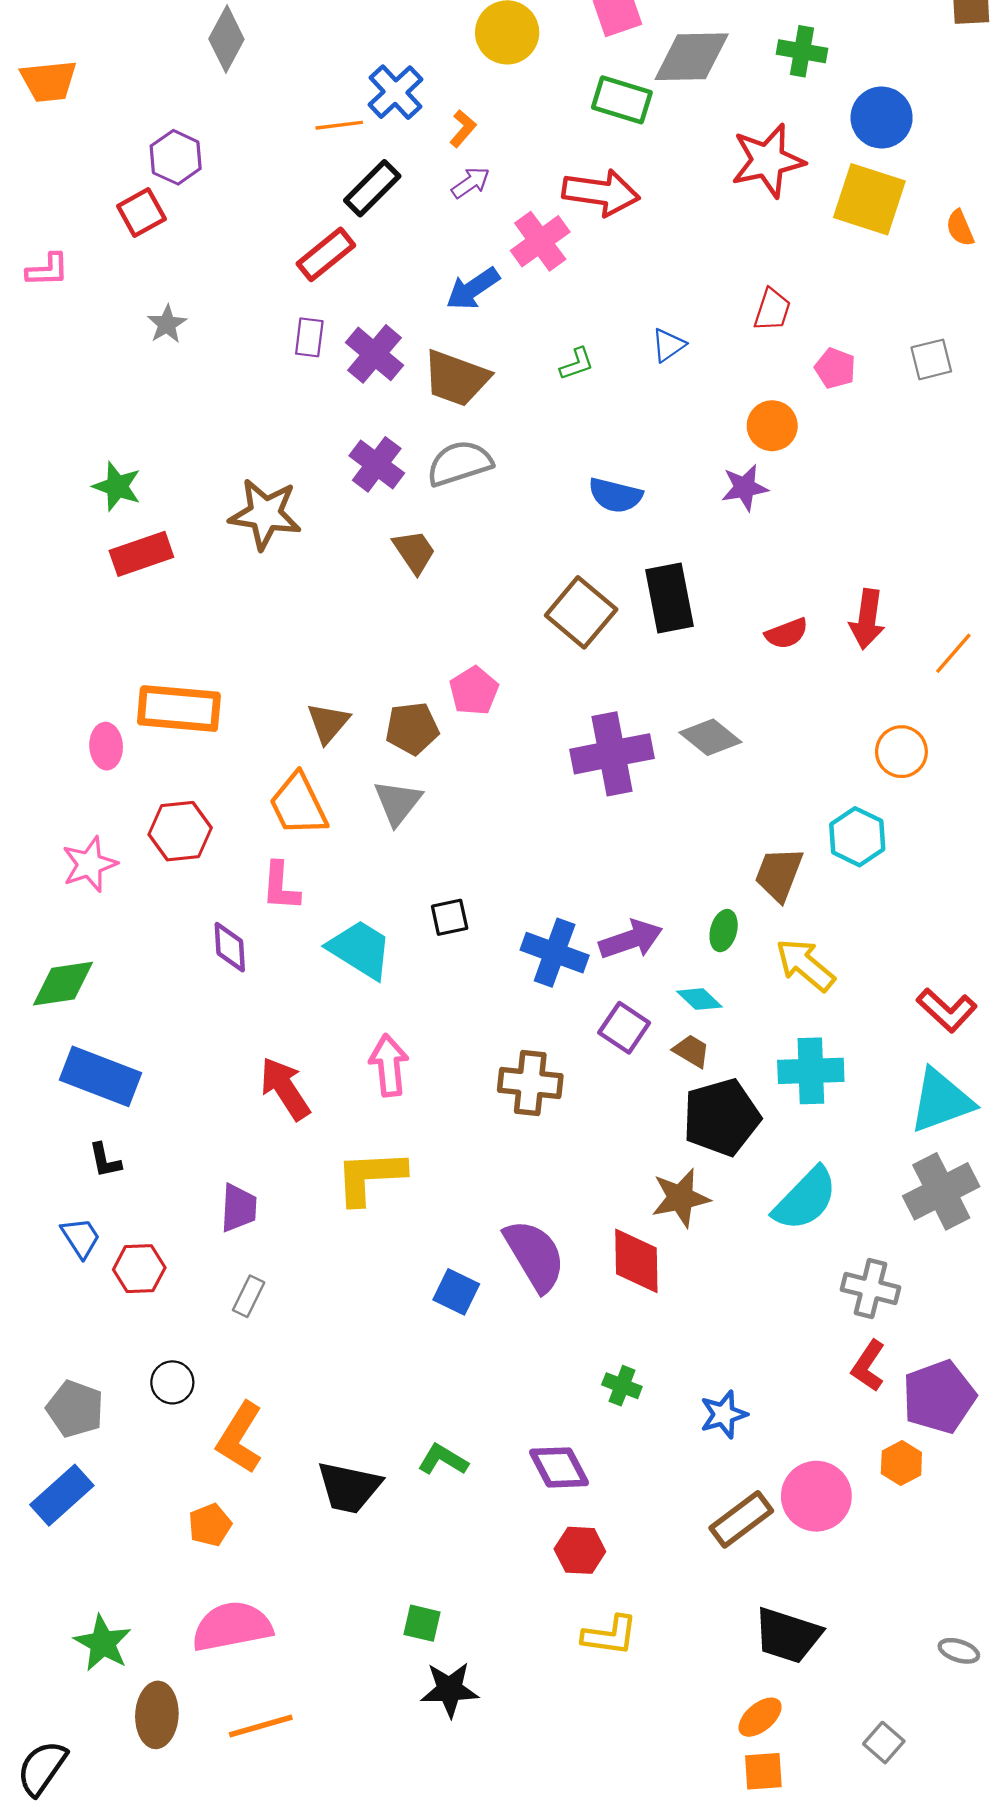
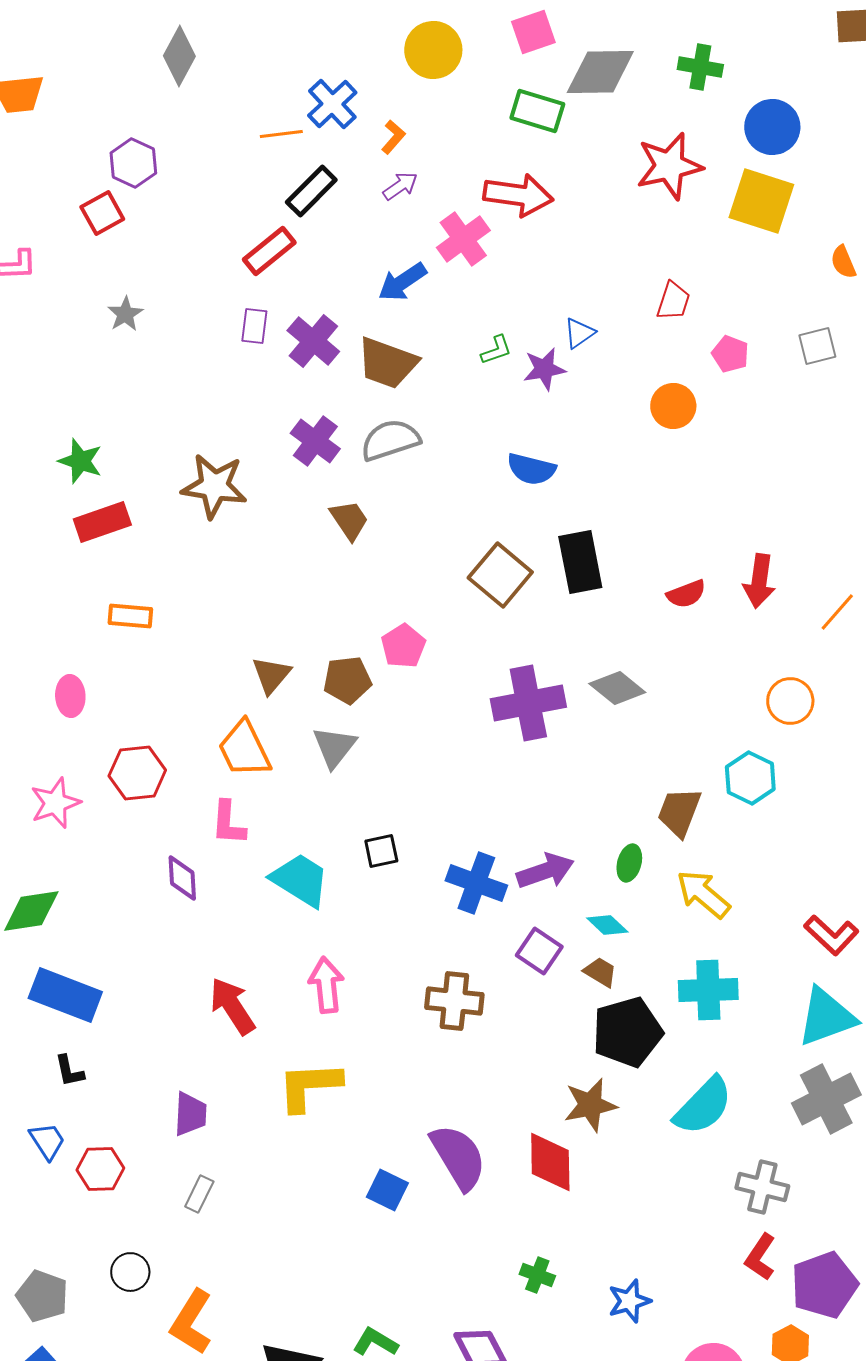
orange semicircle: (960, 228) -> (843, 262), moved
purple star: (745, 488) -> (544, 369), moved
orange rectangle: (179, 709) -> (130, 616), moved, size x0.6

